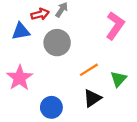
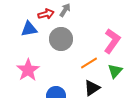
pink L-shape: (115, 26) -> (112, 41), moved

